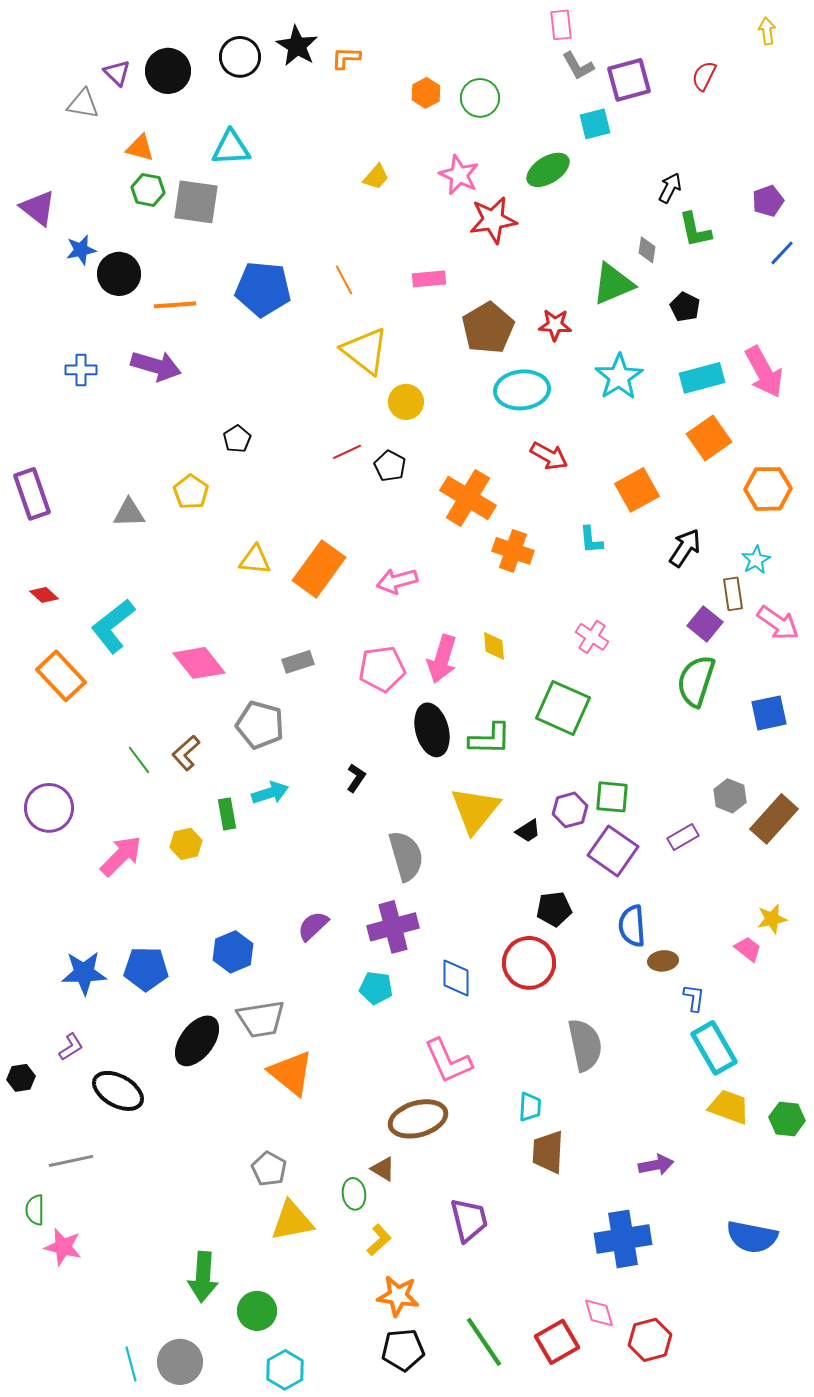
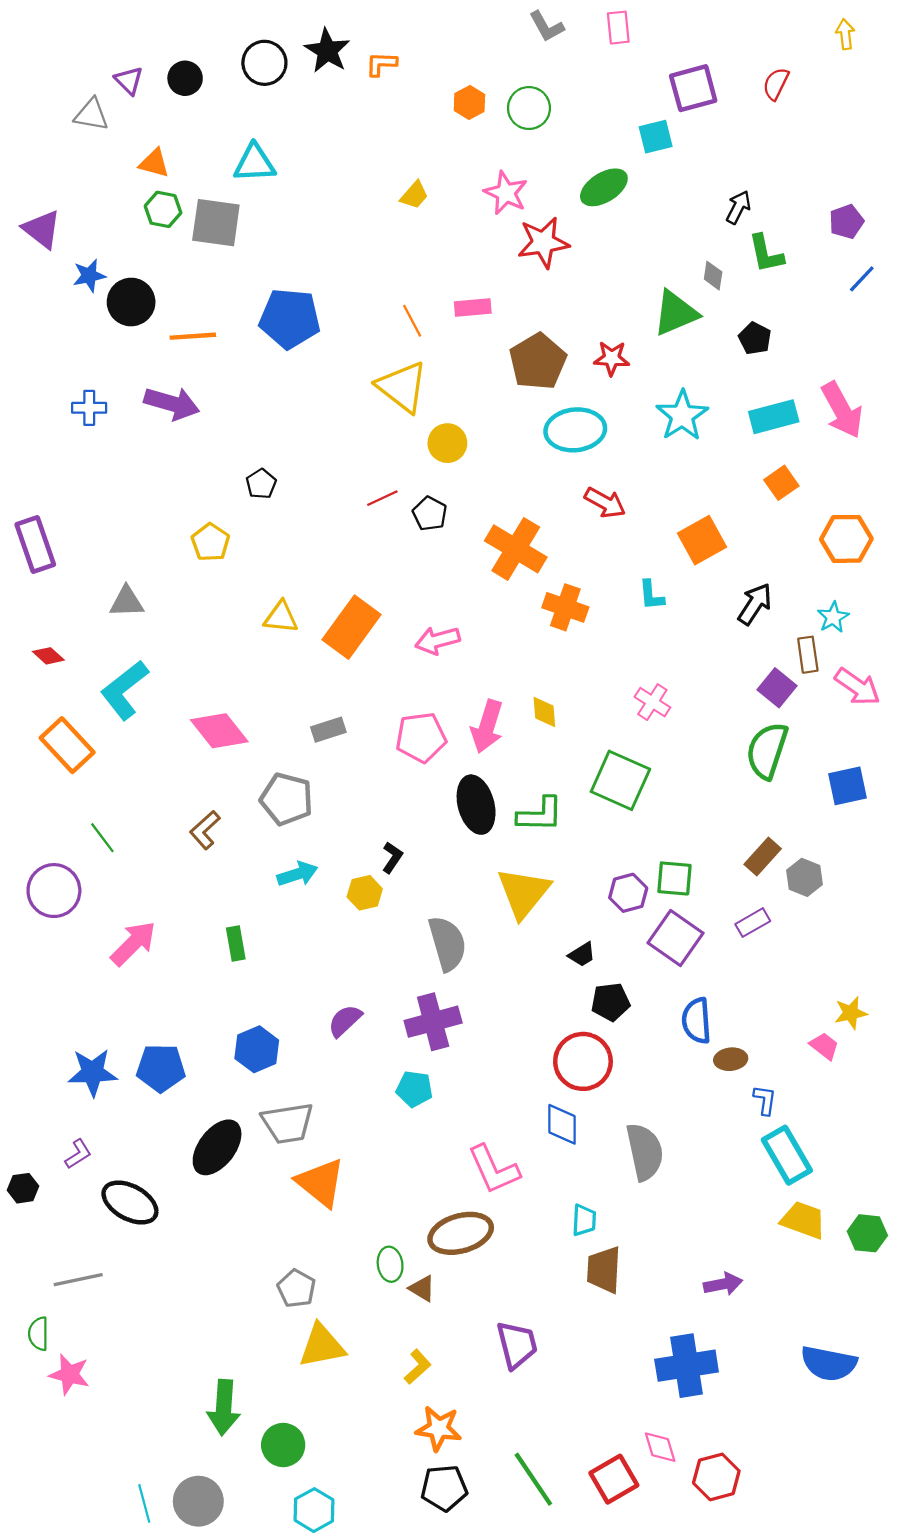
gray L-shape: (578, 66) -> (547, 26), moved
black circle: (168, 71) -> (185, 78), size x0.7
orange line: (344, 280) -> (412, 321), moved
orange square: (709, 438) -> (781, 483), size x0.7
gray triangle: (129, 513) -> (127, 602), moved
green line: (139, 760) -> (102, 838), moved
green rectangle: (227, 814) -> (236, 943), moved
brown rectangle: (774, 819) -> (763, 856), moved, size x0.7
black trapezoid: (528, 831) -> (582, 955), moved
yellow hexagon: (186, 844) -> (365, 893), moved
blue diamond: (456, 978) -> (562, 1124), moved
green ellipse: (354, 1194) -> (390, 1264), moved

